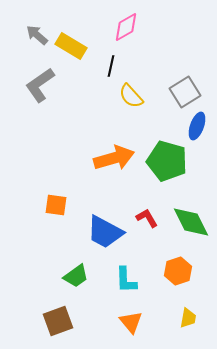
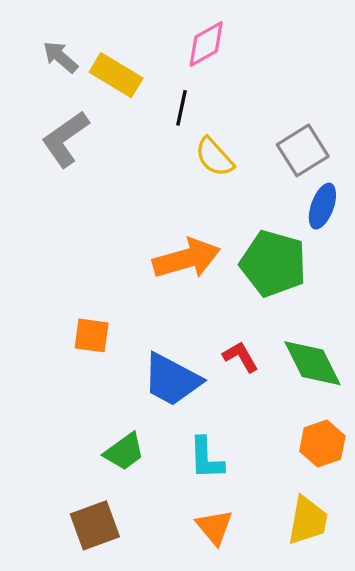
orange hexagon: (178, 271) -> (322, 444), moved
yellow trapezoid: (188, 318) -> (308, 520), size x1.5

